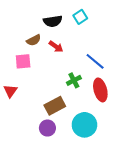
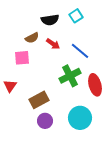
blue line: (95, 61) -> (80, 51), moved
green cross: (74, 80) -> (70, 76), size x1.5
brown rectangle: (55, 106) -> (39, 100), moved

